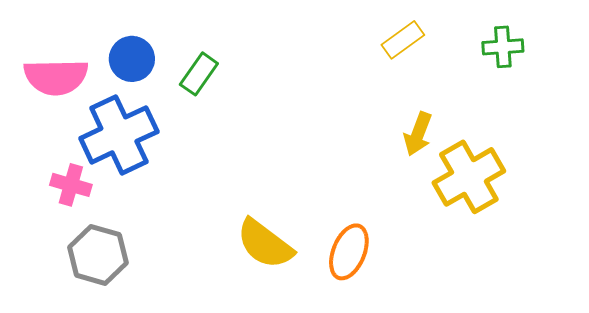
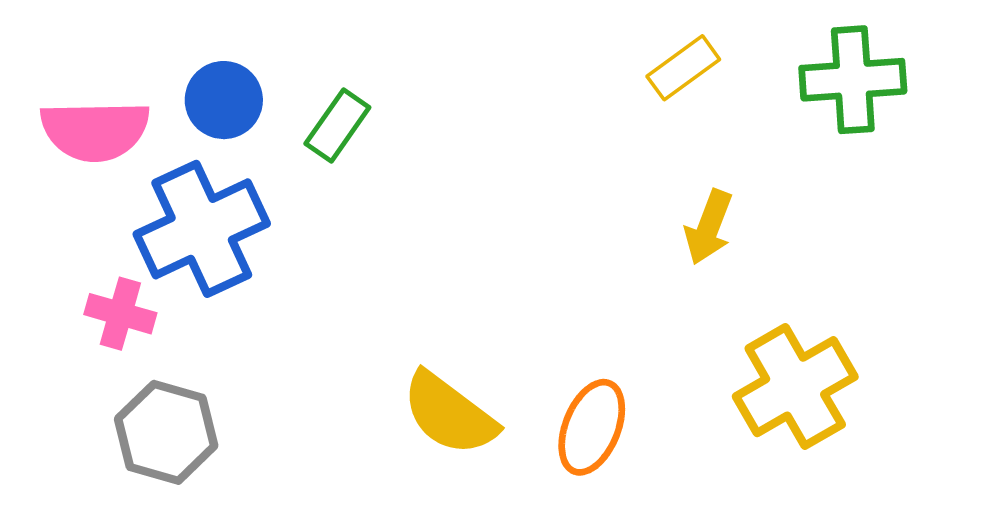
green cross: (503, 47) -> (853, 80), size x1.5
yellow cross: (469, 177) -> (795, 387), moved

